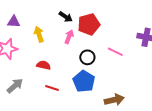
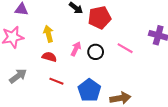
yellow arrow: (39, 34) -> (48, 34), moved
pink arrow: (69, 37) -> (76, 49), moved
blue pentagon: (84, 81) -> (89, 90), moved

